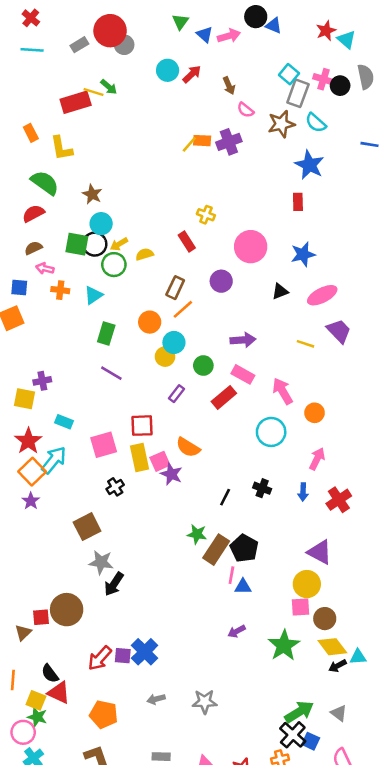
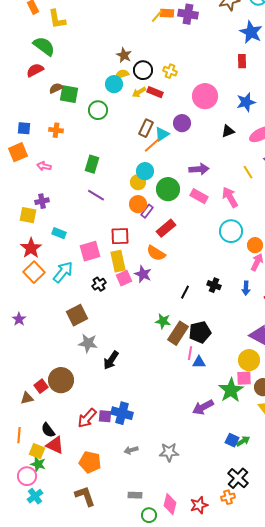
purple cross: (229, 142) -> (188, 14), turned 30
brown star: (92, 194) -> (124, 55), moved
cyan circle: (101, 224) -> (114, 84), moved
red rectangle: (187, 242) -> (155, 92), turned -35
black circle: (95, 244) -> (143, 70), moved
yellow arrow: (119, 244) -> (139, 92), moved
brown semicircle: (33, 248) -> (56, 88), moved
yellow semicircle: (145, 254) -> (122, 74), moved
pink arrow: (45, 268) -> (44, 166), moved
cyan triangle: (93, 295) -> (162, 134), moved
orange circle: (150, 322) -> (138, 204), moved
yellow line: (306, 344) -> (248, 172), turned 40
green circle: (203, 366) -> (168, 189), size x1.5
pink arrow: (283, 391) -> (230, 197), moved
red rectangle: (224, 397) -> (166, 228), moved
orange circle: (315, 413) -> (255, 245), moved
cyan circle: (271, 432) -> (231, 231), moved
cyan arrow: (54, 460) -> (63, 272), moved
pink square: (160, 461) -> (124, 278), moved
purple star: (31, 501) -> (19, 319), moved
black pentagon: (244, 548) -> (200, 332), turned 30
black arrow: (114, 584) -> (111, 360), moved
red square: (41, 617) -> (41, 386), turned -32
purple arrow: (237, 631) -> (203, 407), moved, size x1.5
brown triangle: (23, 633) -> (27, 398), turned 32
green star: (284, 645) -> (231, 390), moved
blue cross: (145, 652) -> (122, 413), turned -30
green arrow: (299, 712) -> (243, 441), moved, size x0.6
blue square: (311, 741) -> (232, 440), moved

